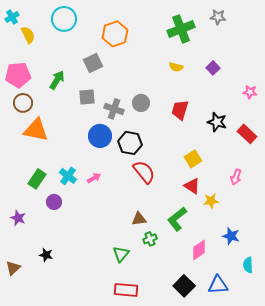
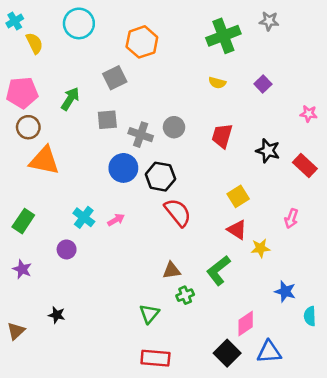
green rectangle: (37, 179) -> (23, 221), moved
pink diamond: (199, 250) -> (246, 324), moved
cyan semicircle: (248, 265) -> (310, 316), moved

